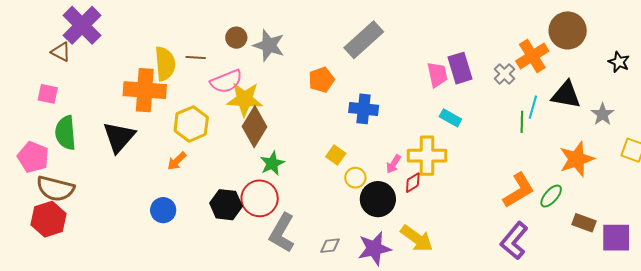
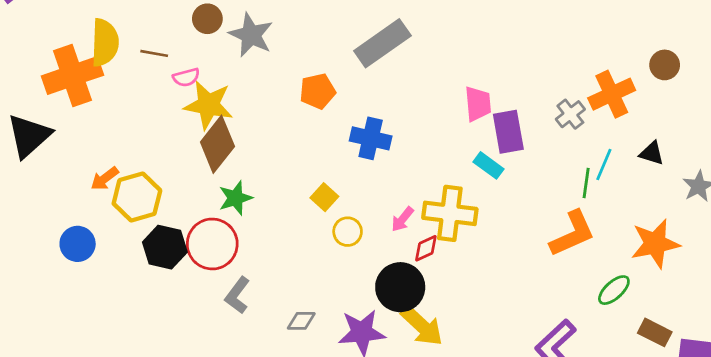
brown circle: (568, 30) -> (665, 65), size x0.6
brown line: (196, 57) -> (154, 53), moved
purple rectangle: (460, 68) -> (508, 132), moved
pink semicircle: (226, 81) -> (186, 77), size x0.6
orange cross: (145, 90) -> (72, 76), turned -30
black triangle: (566, 95) -> (652, 153), size x0.6
yellow hexagon: (191, 124) -> (137, 197), moved
orange L-shape: (519, 190) -> (572, 234), moved
black circle: (378, 199) -> (400, 287), moved
gray L-shape: (282, 233) -> (237, 295), size x0.7

